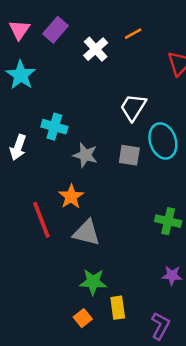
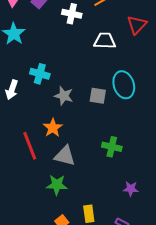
white cross: (96, 49) -> (72, 14), turned -36
white trapezoid: (133, 107) -> (105, 41), moved, turned 60
green cross: (168, 221) -> (112, 147), moved
green star: (93, 282) -> (57, 185), moved

